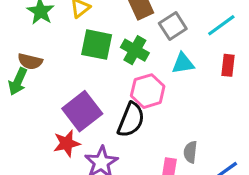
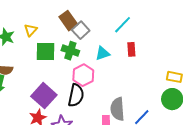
gray square: (173, 26) -> (81, 30), moved
gray semicircle: (190, 152) -> (117, 109), size x1.6

